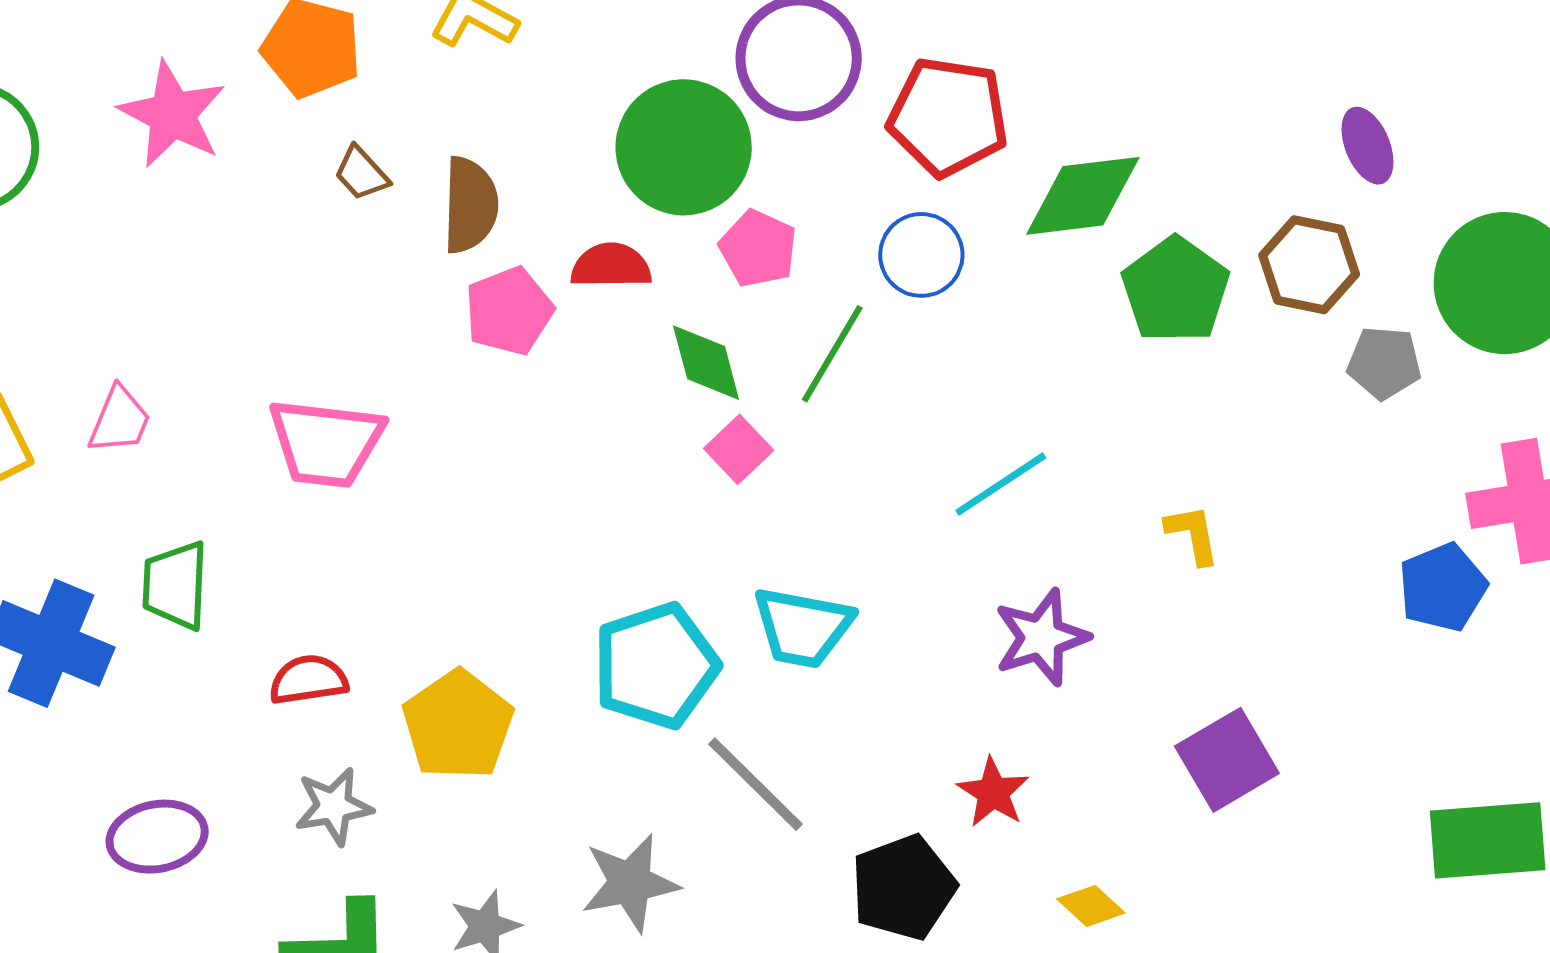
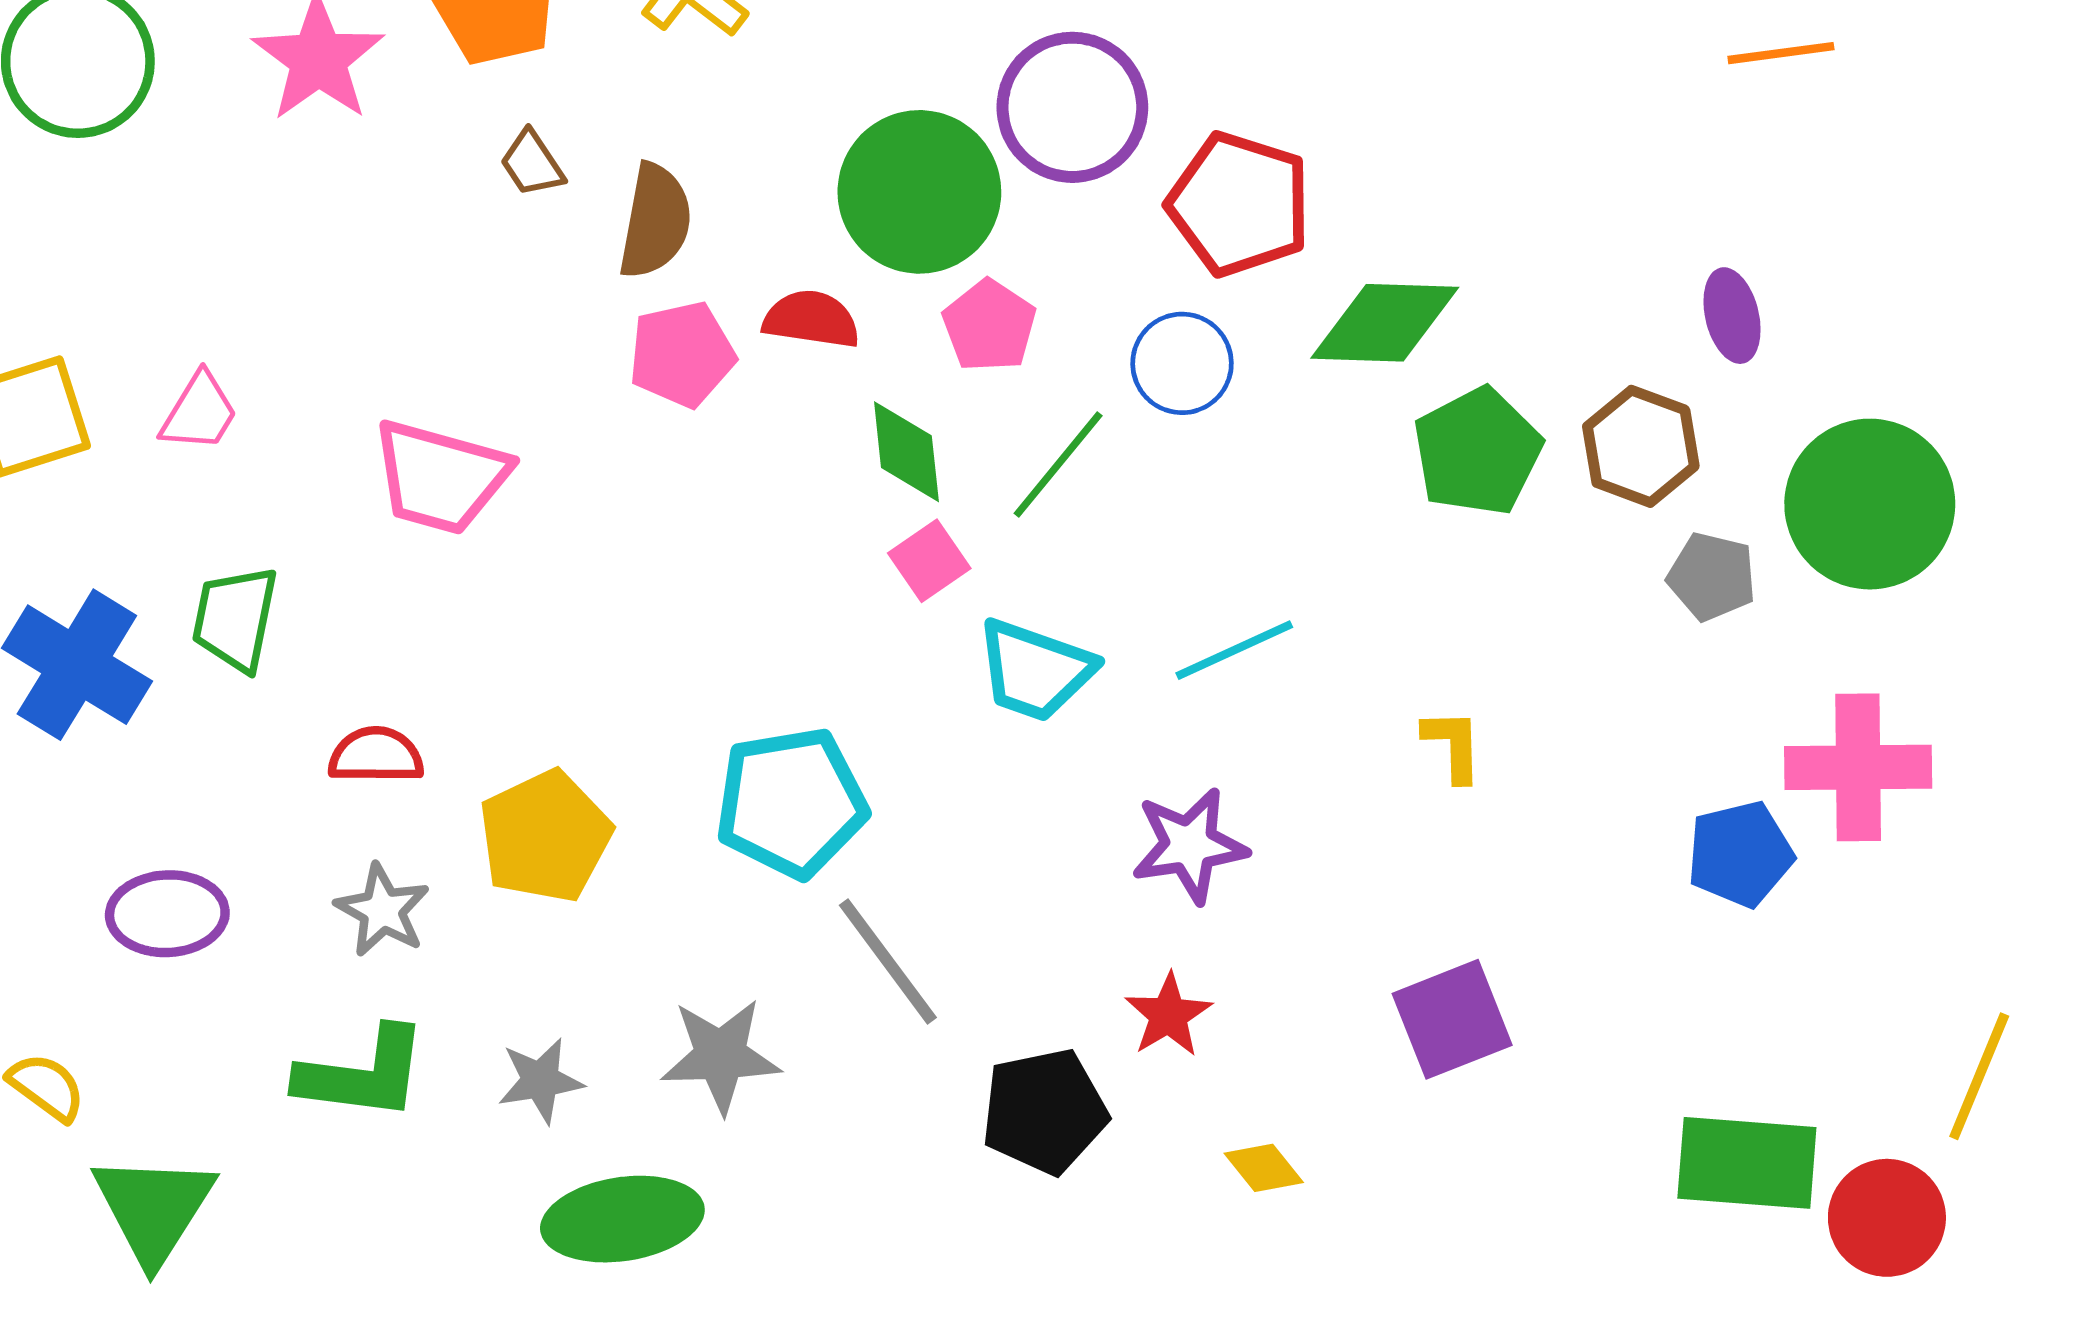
cyan trapezoid: (803, 627) -> (1035, 670), moved
purple star: (1041, 637) -> (1189, 845), moved
gray star: (334, 806) -> (382, 910), turned 30

